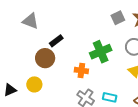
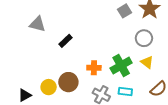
green cross: (101, 52) -> (121, 65), moved
brown circle: (45, 58) -> (68, 82), moved

